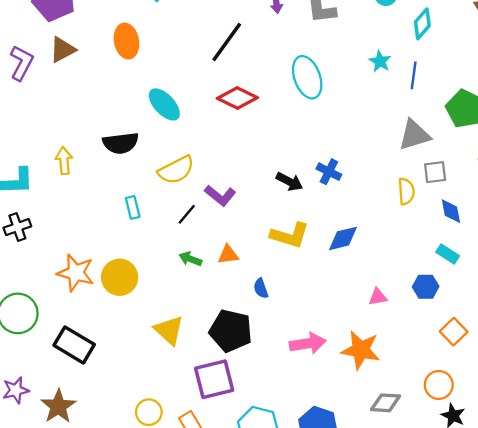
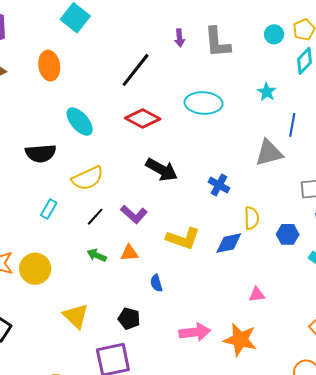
blue line: (414, 75) -> (292, 125), moved
cyan ellipse: (307, 77) -> (203, 103), turned -69
gray triangle: (414, 135) -> (269, 153), moved
black arrow: (289, 182) -> (162, 170), moved, size x1.4
yellow semicircle: (406, 191) -> (252, 218), moved
purple L-shape: (220, 195) -> (134, 214), moved
cyan rectangle: (133, 207) -> (49, 209), turned 42
blue hexagon: (426, 287) -> (288, 234), moved
black pentagon: (231, 331) -> (129, 319), size x0.6

